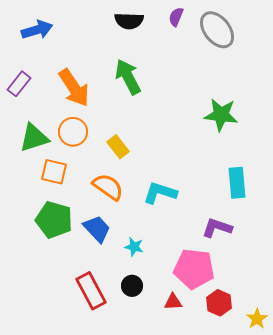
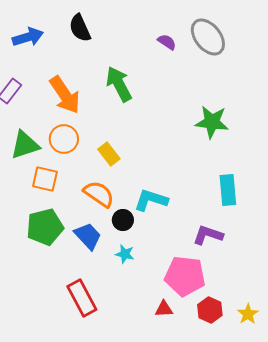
purple semicircle: (176, 17) -> (167, 42), moved, turned 102
black semicircle: (129, 21) -> (80, 28), moved, turned 64
green pentagon: (54, 220) -> (45, 227), turned -30
black circle: (132, 286) -> (123, 220), moved
yellow star: (257, 319) -> (248, 314), moved

